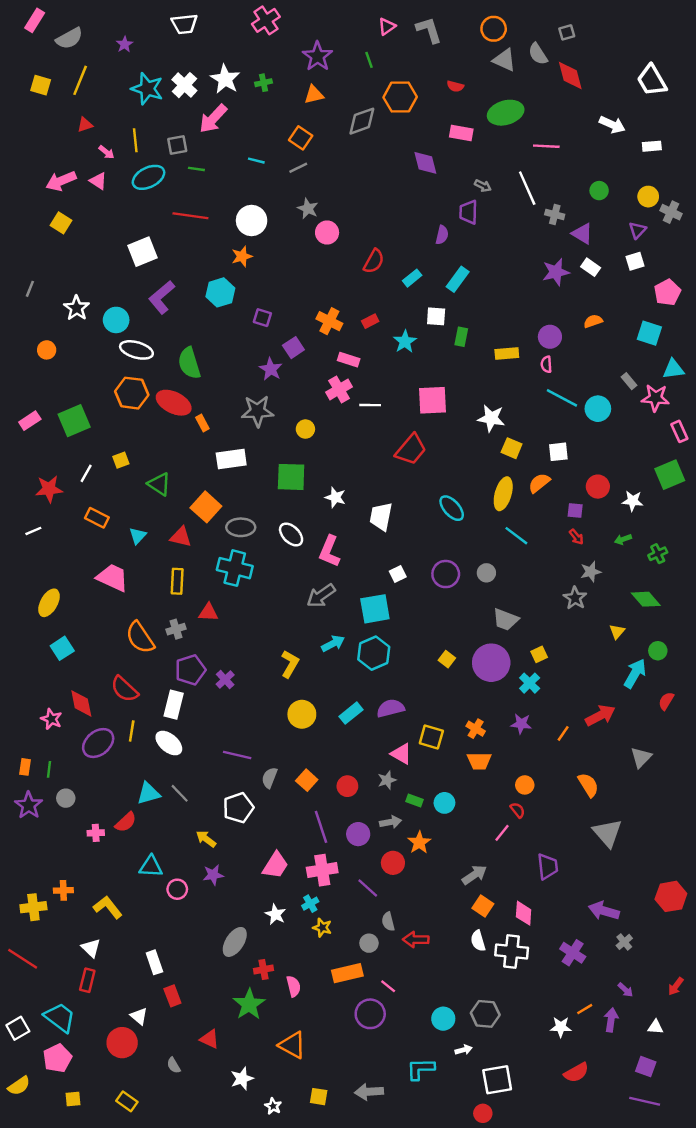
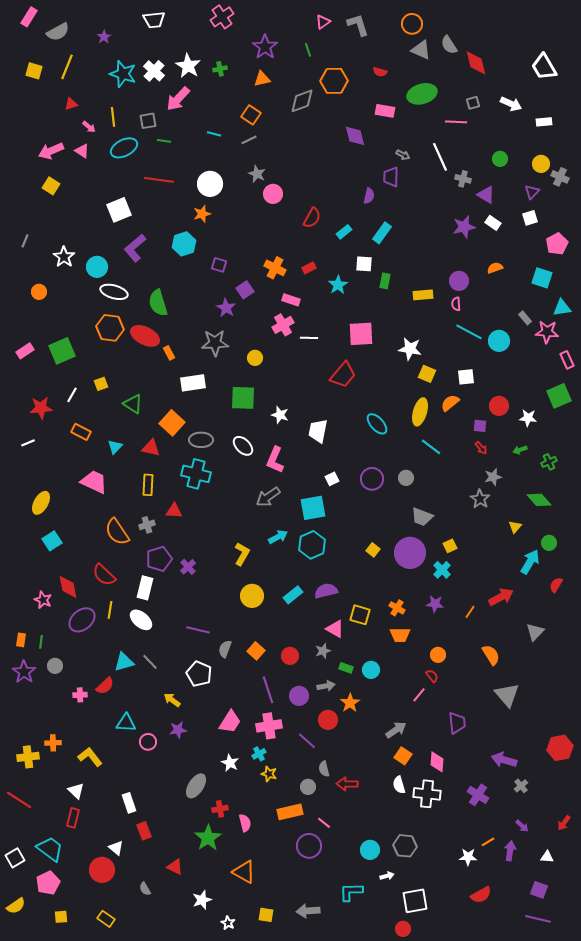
gray square: (567, 32) -> (473, 103), moved
white pentagon: (238, 808) -> (199, 674), turned -30

